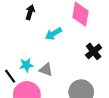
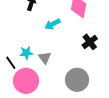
gray triangle: (46, 70) -> (45, 58), turned 32

